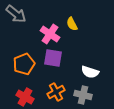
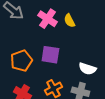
pink cross: (50, 34) -> (47, 19), moved

